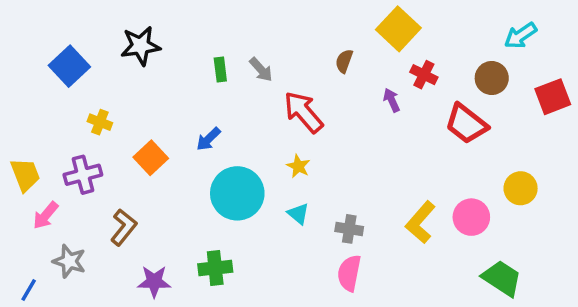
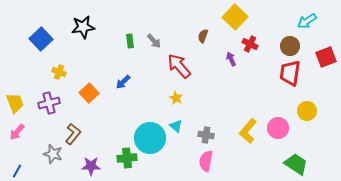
red trapezoid: (466, 124) -> (290, 73), moved, turned 60
cyan circle: (237, 193) -> (150, 138), moved
pink arrow: (46, 215) -> (17, 132), moved
gray star: (69, 261) -> (53, 154), moved

